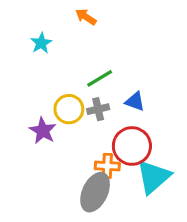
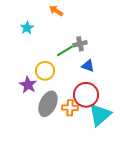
gray cross: (98, 109) -> (80, 44), moved
gray ellipse: (95, 192) -> (48, 104), moved

